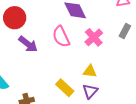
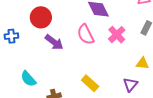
yellow triangle: (90, 71) -> (142, 63), moved
purple triangle: (90, 91) -> (130, 85), moved

